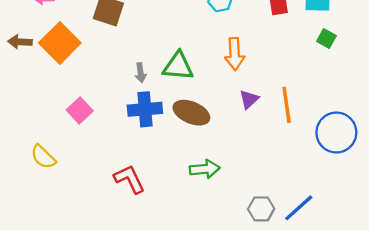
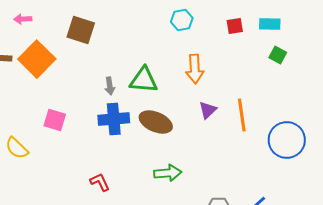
pink square: (80, 110) -> (55, 120), turned -30
yellow semicircle: (43, 157) -> (17, 148), moved
red L-shape: (129, 179) -> (100, 182), size x0.7

